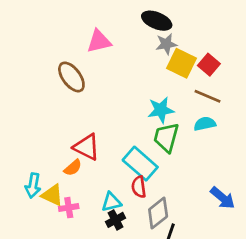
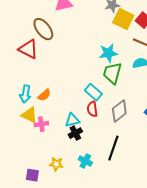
red triangle: (87, 147) -> (28, 49), moved
cyan rectangle: (140, 164) -> (93, 92), size x0.7
cyan arrow: (33, 186) -> (25, 94), moved
gray diamond: (158, 213) -> (119, 111), moved

